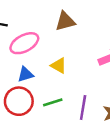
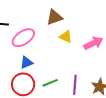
yellow triangle: (59, 66) -> (66, 37), moved

